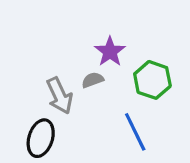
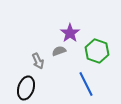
gray arrow: (60, 96) -> (38, 61), size x0.7

